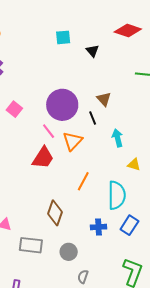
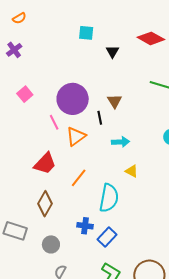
cyan arrow: (117, 138) -> (121, 142), turned 90
red trapezoid: (43, 158) -> (45, 163), moved
blue rectangle: (129, 225) -> (107, 237), moved

